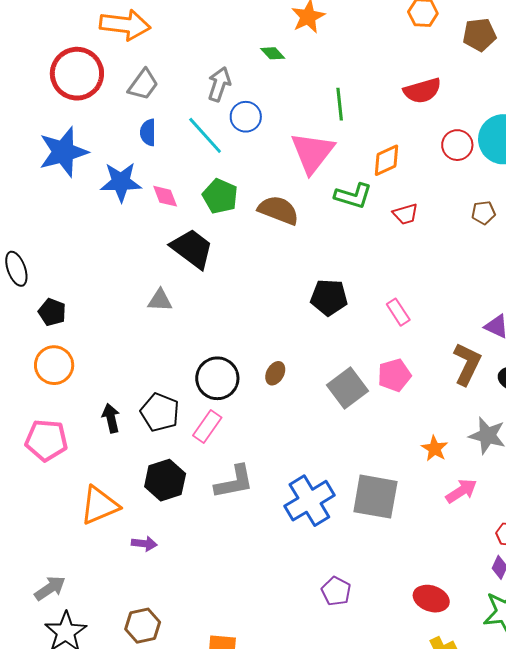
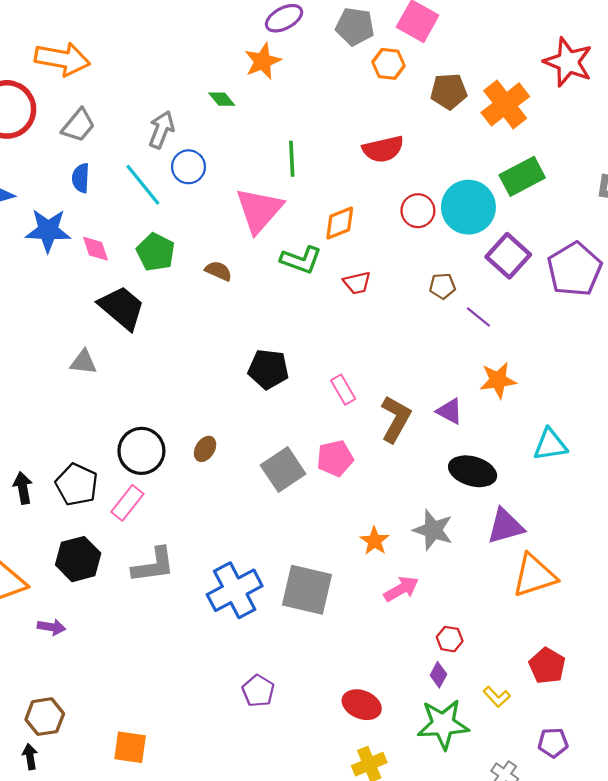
brown semicircle: (278, 210) -> (218, 271), size x0.6
brown L-shape: (467, 364) -> (396, 419), moved

